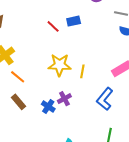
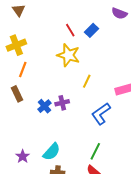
blue rectangle: (74, 21) -> (91, 30), turned -48
yellow star: (60, 65) -> (68, 55), moved
orange line: (18, 77) -> (23, 69), turned 56

